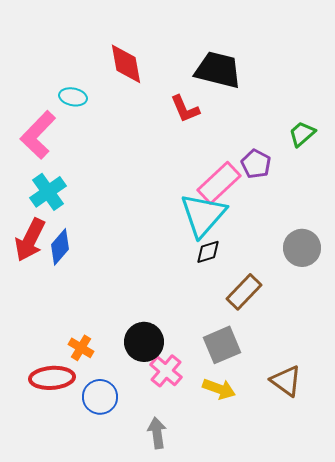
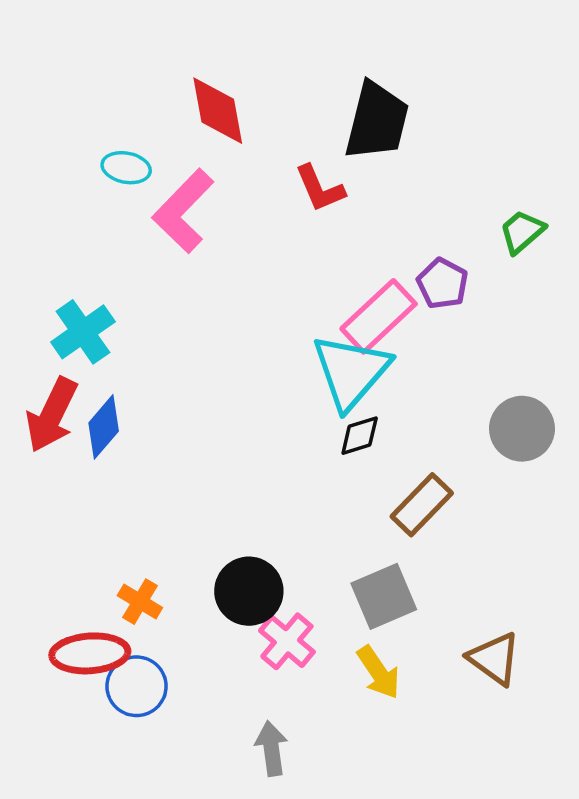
black trapezoid: (218, 70) -> (377, 121), turned 90
pink L-shape: (38, 135) -> (183, 211), moved
yellow arrow: (219, 389) -> (379, 672), turned 36
blue circle: (100, 397) -> (137, 686), moved

